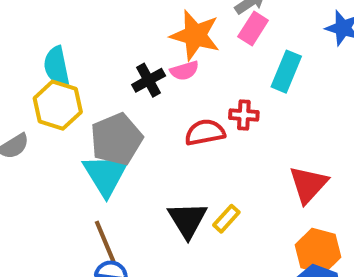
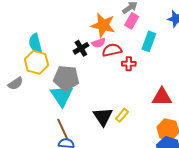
red semicircle: (205, 132) -> (112, 50), moved
gray pentagon: (116, 139) -> (66, 78), turned 30
red triangle: (308, 185) -> (162, 97), turned 50

